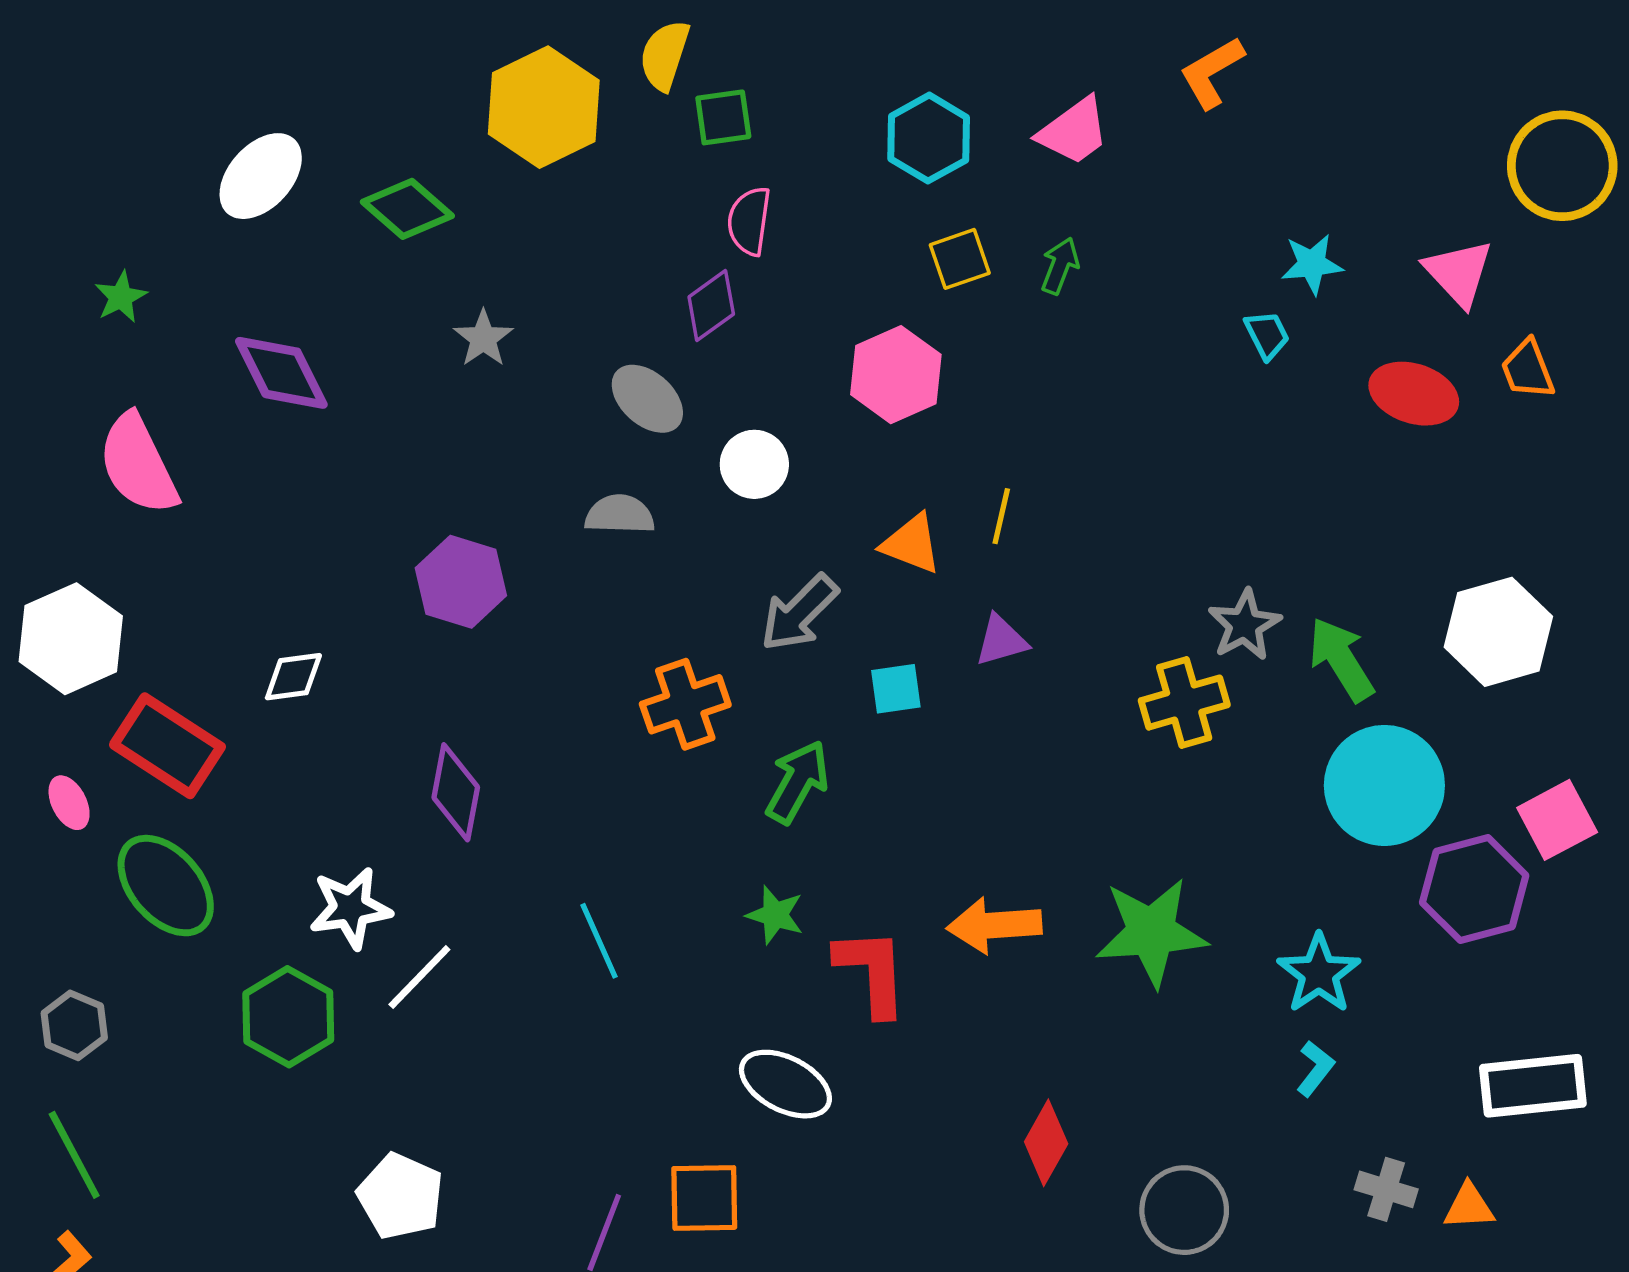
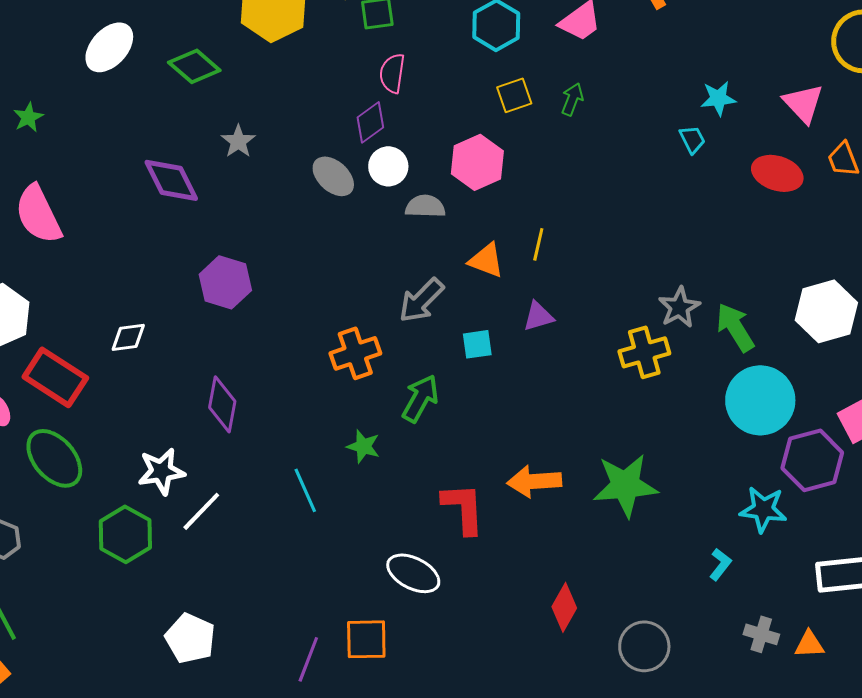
purple diamond: (281, 373) -> (171, 180), moved
white circle: (754, 464) -> (388, 166), moved
gray semicircle: (620, 514) -> (425, 206), moved
green star: (775, 915) -> (363, 446), moved
cyan star: (1319, 974) -> (763, 509), moved, turned -30

